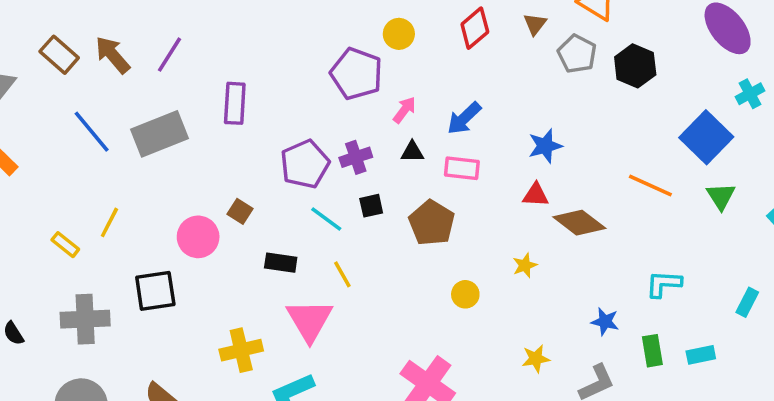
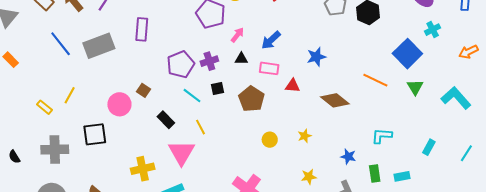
red triangle: (536, 195) -> (293, 86), moved
black rectangle: (281, 263) -> (166, 120), turned 36
yellow star: (525, 265) -> (305, 136), moved

